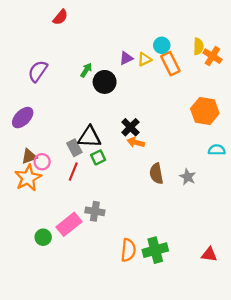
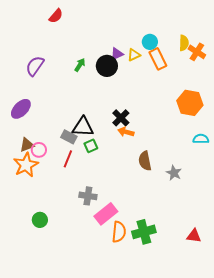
black circle: (105, 82) -> (107, 66), moved
gray rectangle: (74, 148) -> (69, 137), turned -35
gray star: (188, 177) -> (174, 173), moved
pink rectangle: (69, 224) -> (106, 214), moved

